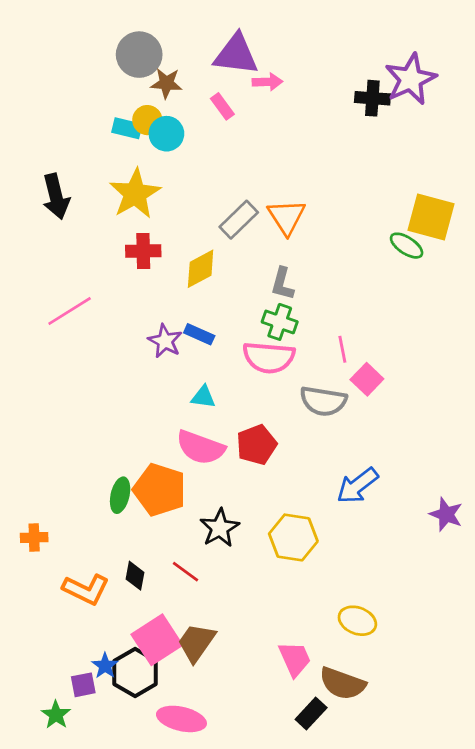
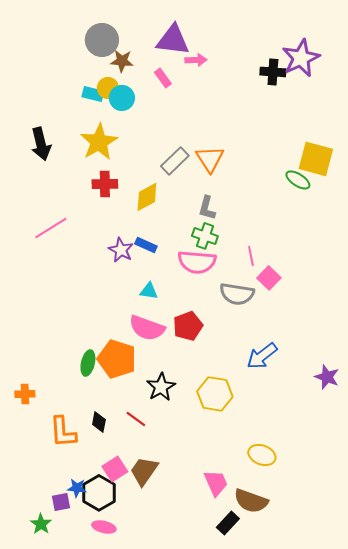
orange L-shape: (86, 589) -> (63, 432), turned 60
pink square: (157, 640) -> (115, 469), size x0.7
blue star: (105, 666) -> (77, 488), turned -30
pink ellipse: (181, 719) -> (104, 527), moved, size x0.7

